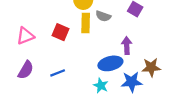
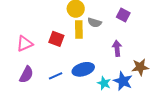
blue ellipse: (110, 63) -> (83, 69), moved
blue star: (132, 82) -> (123, 81), turned 30
cyan star: (101, 86) -> (104, 83), moved

